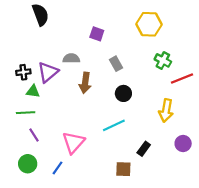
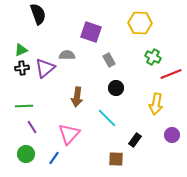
purple square: (97, 34) -> (91, 32), size x1.5
brown arrow: (85, 83) -> (77, 97), moved
green triangle: (33, 91) -> (21, 50), moved, turned -32
cyan line: (114, 125) -> (107, 118), turned 70

